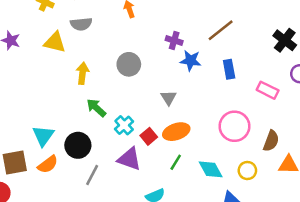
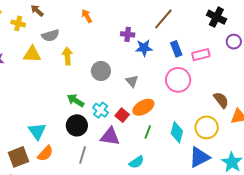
gray circle: (129, 64) -> (101, 71), moved
yellow arrow: (82, 73) -> (67, 56), moved
pink rectangle: (268, 90) -> (201, 55), moved, turned -30
pink circle: (234, 126) -> (178, 80), moved
brown semicircle: (271, 141) -> (221, 100), turned -48
black circle: (78, 145) -> (77, 125), moved
cyan diamond: (211, 169) -> (177, 132), turned 55
yellow circle: (247, 171) -> (207, 127), size x1.5

